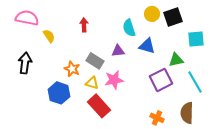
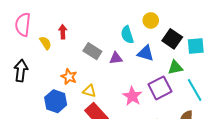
black square: (173, 17) -> (172, 39), moved, turned -36
pink semicircle: (27, 18) -> (23, 25), turned -95
red arrow: (84, 25) -> (63, 32), moved
gray rectangle: (95, 61) -> (92, 51), moved
pink star: (114, 80) -> (132, 96), moved, turned -30

